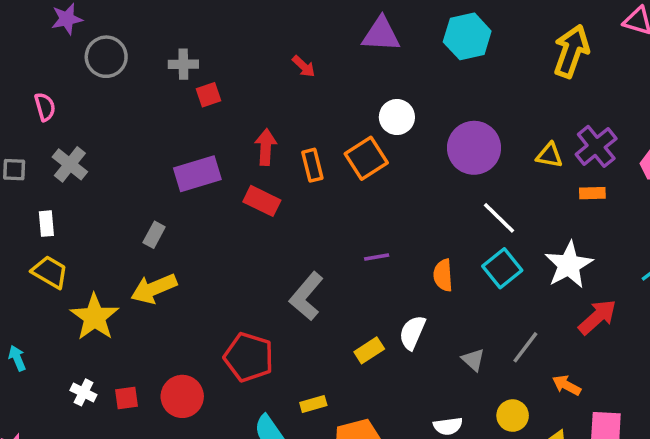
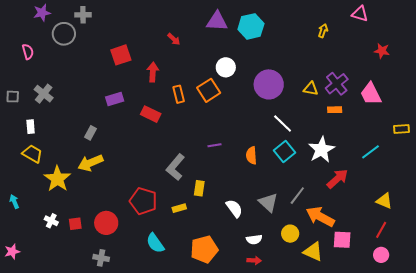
cyan hexagon: (467, 36) -> (251, 26), moved
yellow arrow: (571, 51) -> (323, 31), size x0.5
gray cross: (183, 64) -> (83, 15), moved
red square: (208, 95) -> (121, 55), size x1.5
pink semicircle: (45, 107) -> (28, 52), moved
red arrow: (266, 147) -> (153, 72), moved
purple rectangle: (197, 174) -> (115, 99), size x0.7
white semicircle: (412, 333) -> (234, 208), moved, turned 120
yellow rectangle: (369, 350) -> (199, 188), moved, turned -49
gray triangle: (473, 360) -> (268, 202), size x1.5
orange arrow: (567, 385) -> (320, 217), size x1.8
yellow rectangle: (313, 404) -> (179, 208), moved

